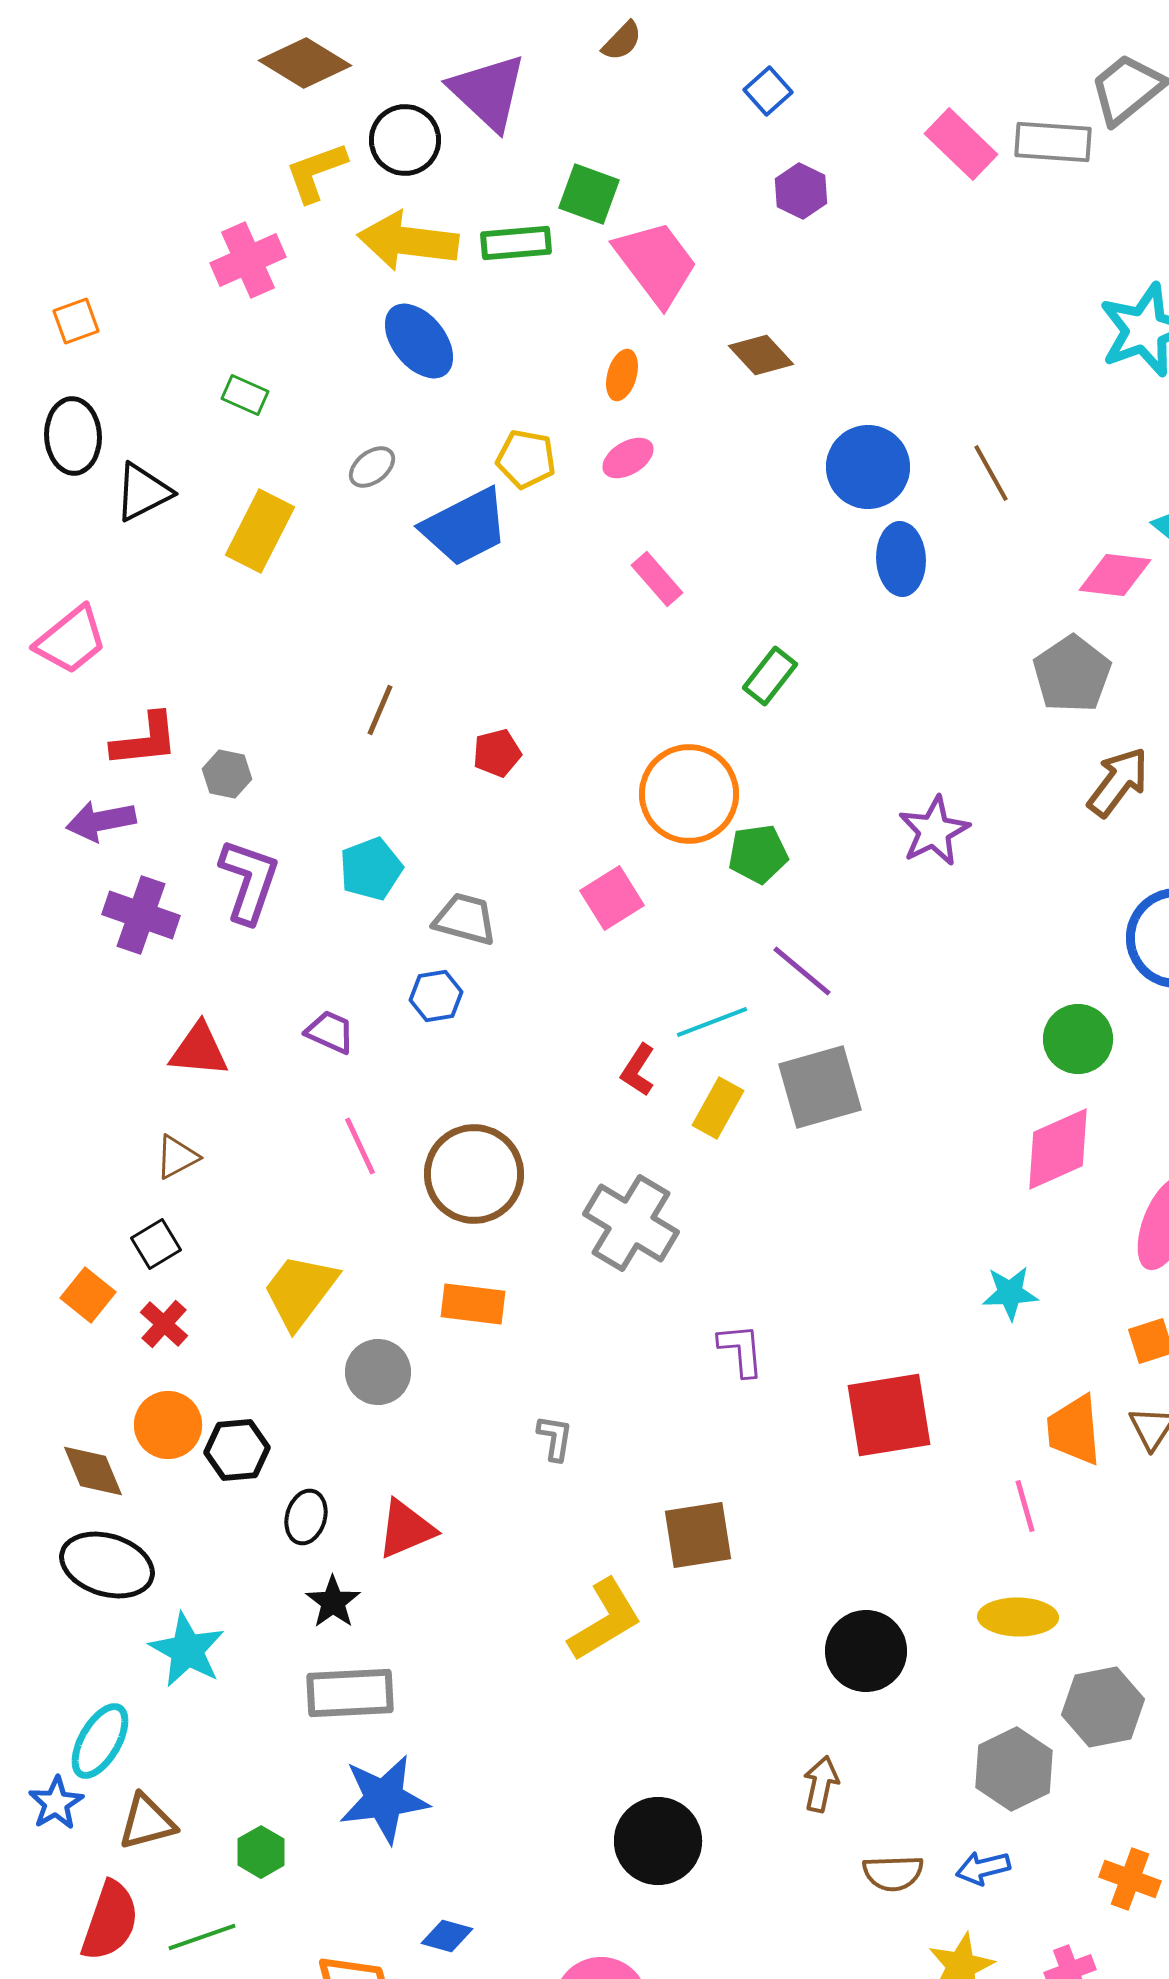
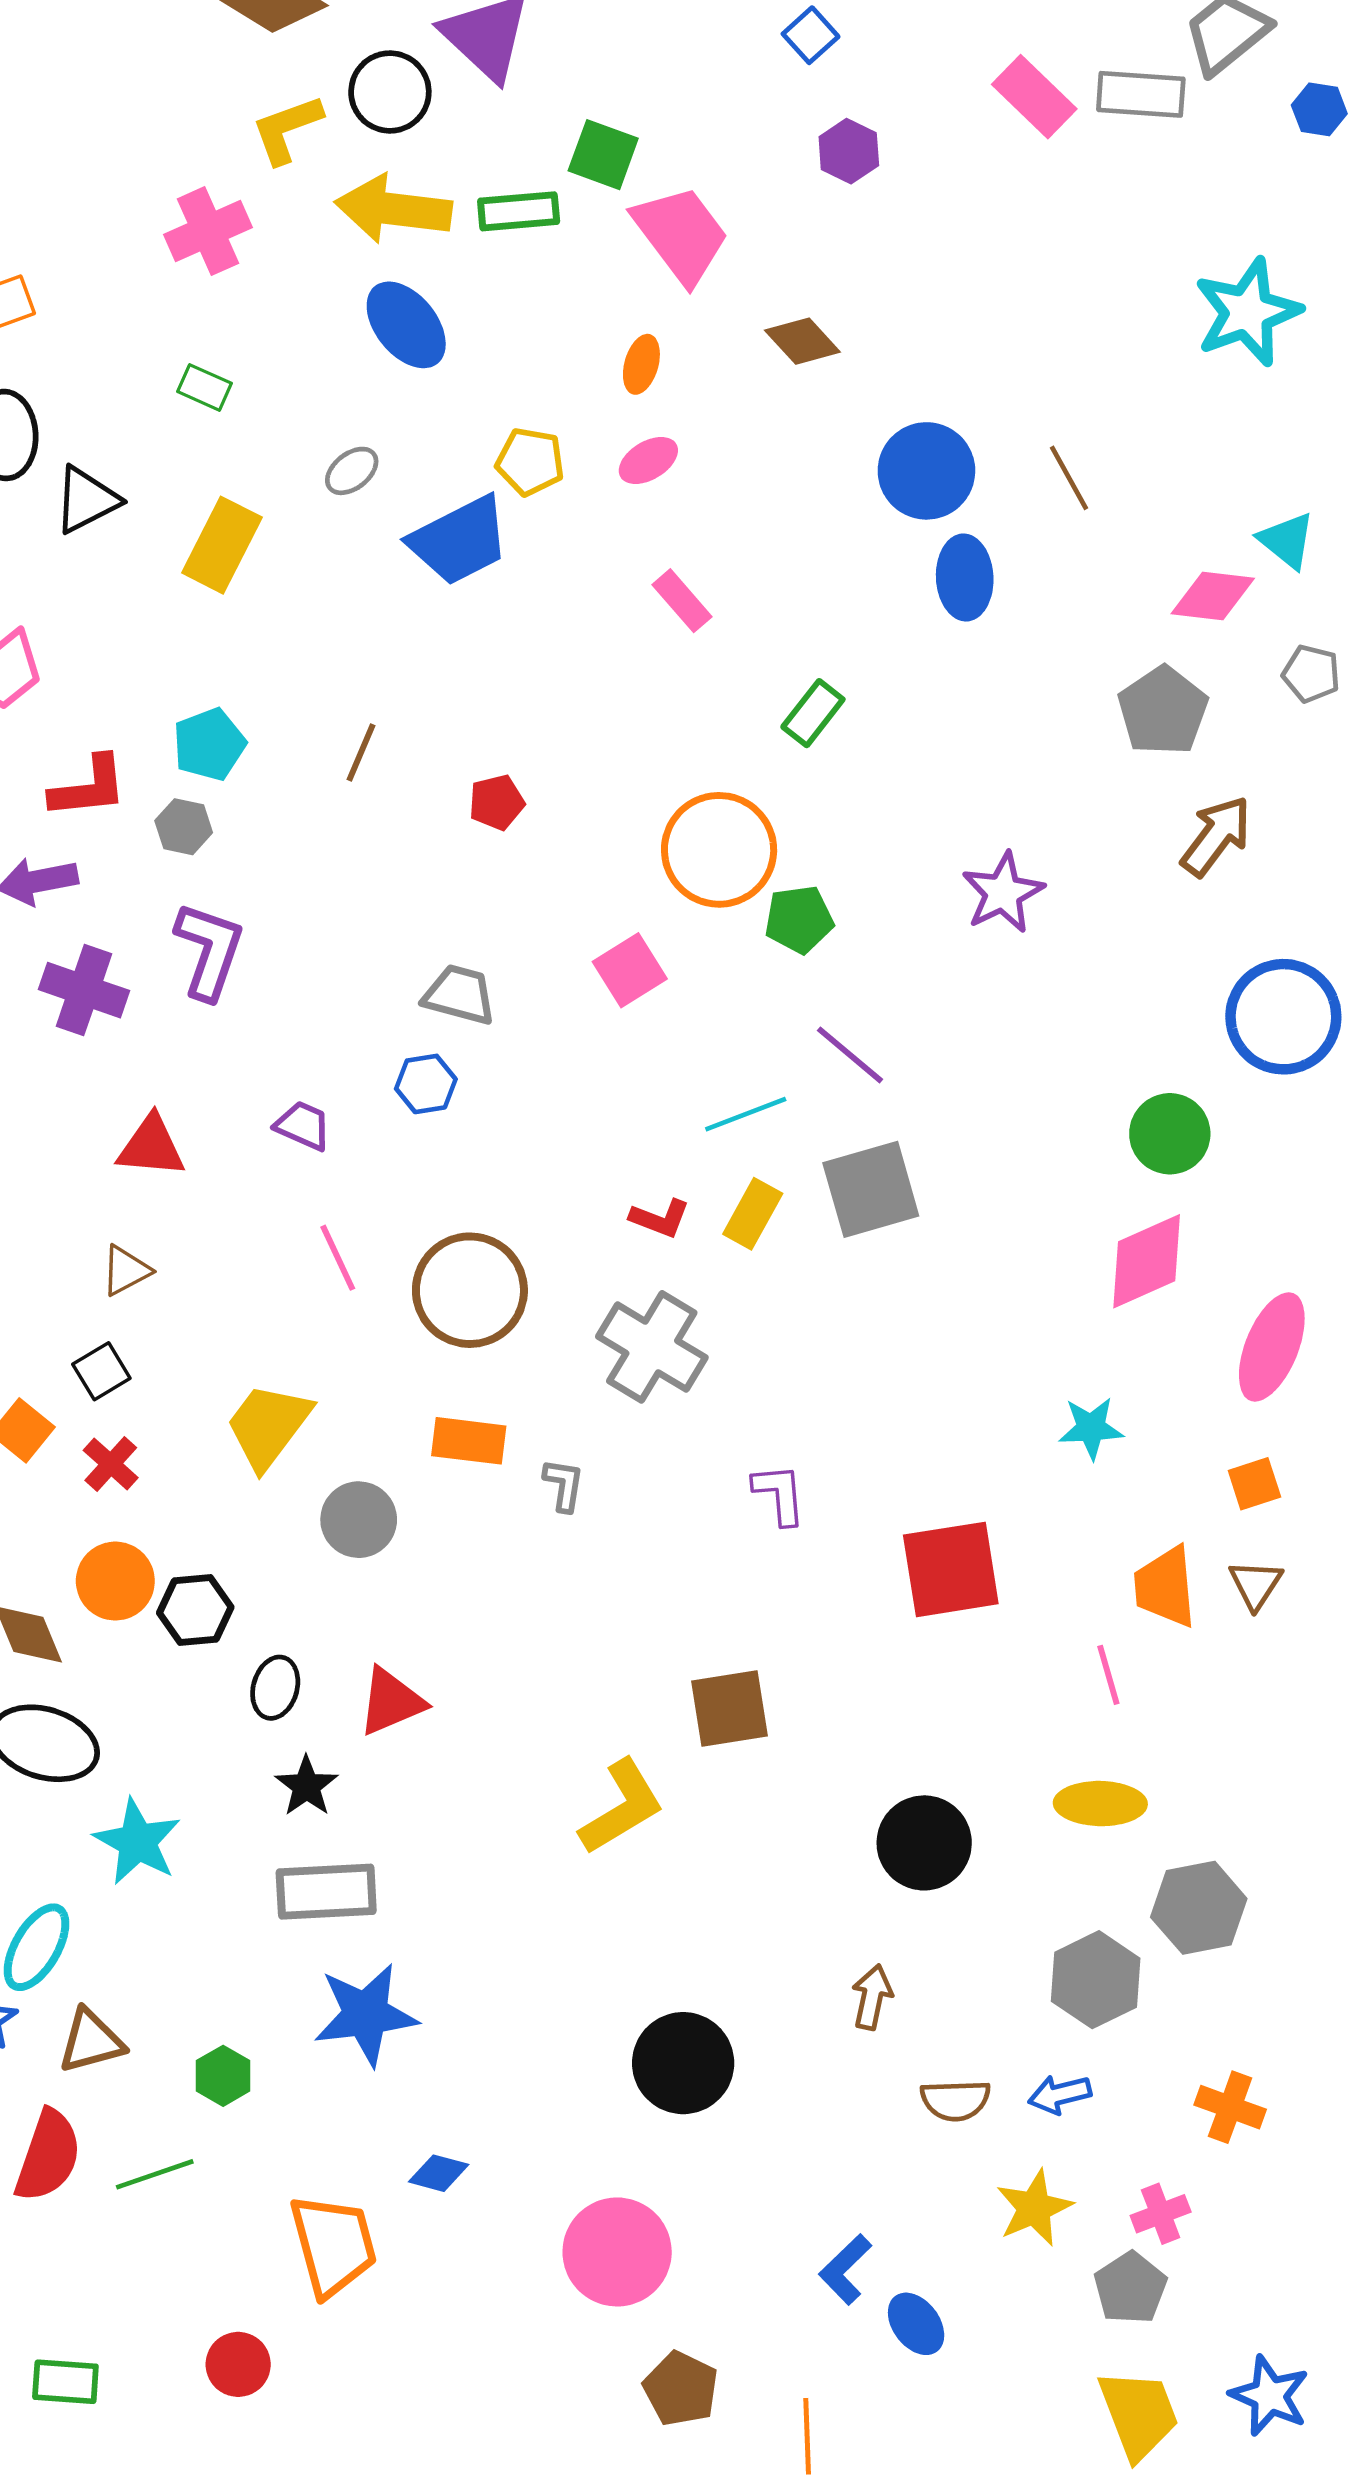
cyan pentagon: (371, 869) -> (209, 744), moved
red L-shape: (638, 1070) -> (660, 1218), moved, turned -102
gray L-shape: (555, 1438) -> (564, 1485), moved

